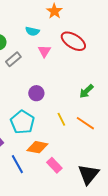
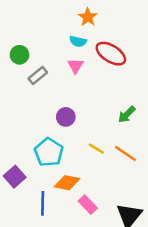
cyan semicircle: (32, 31) -> (78, 41), moved
yellow line: (61, 119) -> (96, 149), turned -32
blue line: (17, 164) -> (43, 203), turned 30

